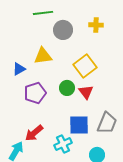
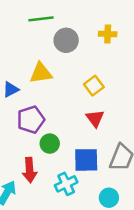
yellow square: (85, 66) -> (94, 86), size x0.7
green circle: (67, 88) -> (50, 144), moved
red arrow: (34, 133) -> (30, 170), turned -54

